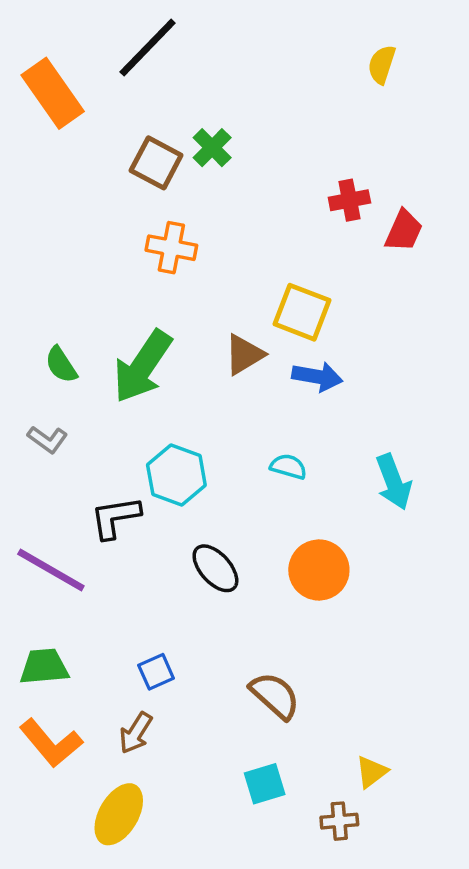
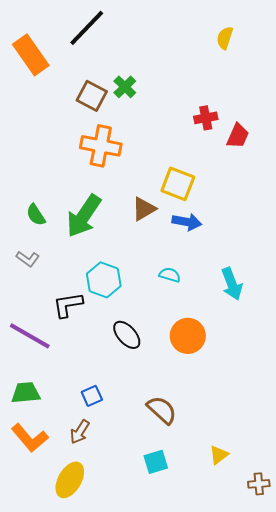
orange cross: (171, 248) -> (101, 146), size x1.4
brown cross: (339, 821) -> (259, 484), moved

